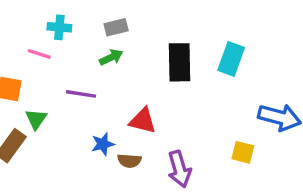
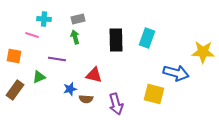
green arrow: (111, 57) -> (75, 37), turned -80
green triangle: (36, 119) -> (39, 77), moved, turned 32
yellow square: (243, 152) -> (154, 94), size x1.5

